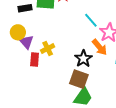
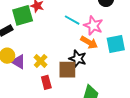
red rectangle: (35, 59) -> (46, 82), moved
brown square: (79, 79) -> (67, 70), moved

